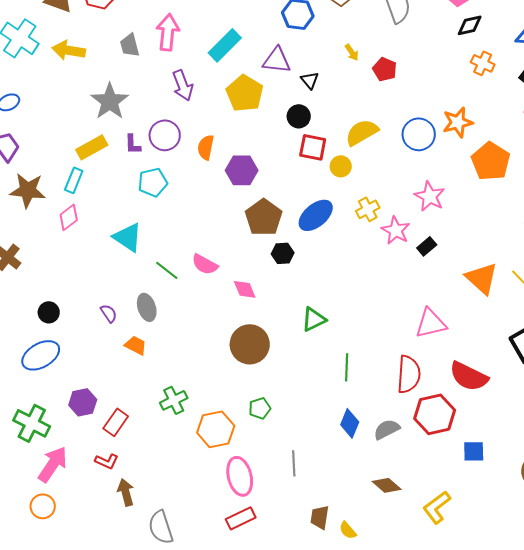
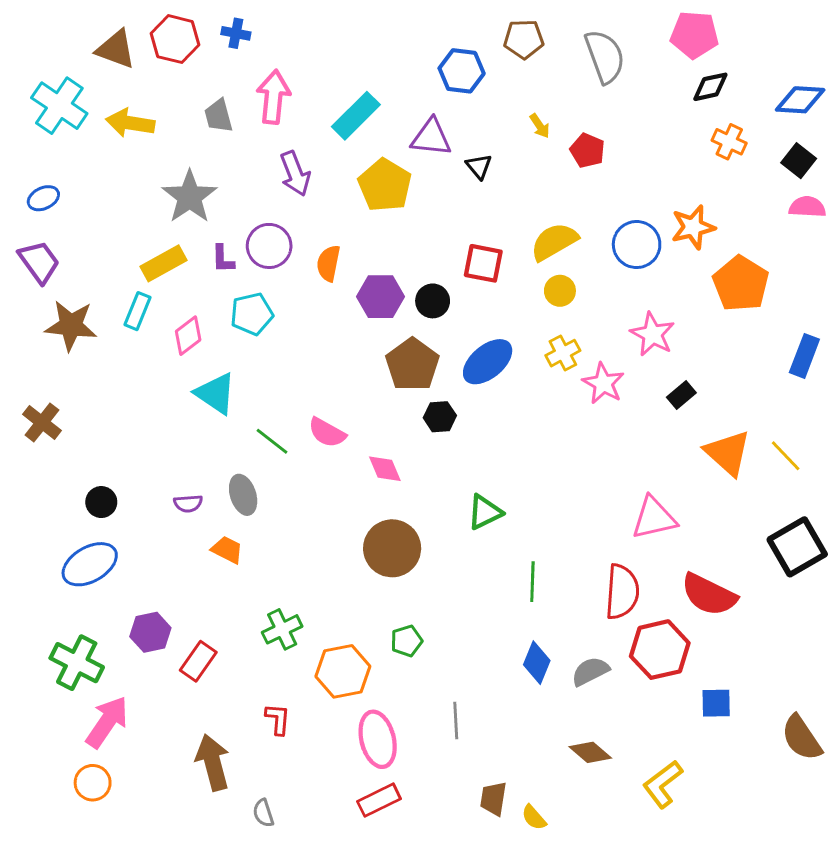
black circle: (299, 116) -> (433, 301), moved
yellow circle: (341, 166) -> (560, 291), moved
pink diamond: (69, 217) -> (188, 336), moved
black rectangle: (427, 246) -> (681, 395), moved
purple semicircle: (109, 313) -> (188, 503), turned 120
red L-shape: (107, 461) -> (278, 719), moved, turned -110
brown arrow: (126, 492) -> (213, 762), size x1.4
gray semicircle: (161, 527) -> (263, 813), size x0.6

